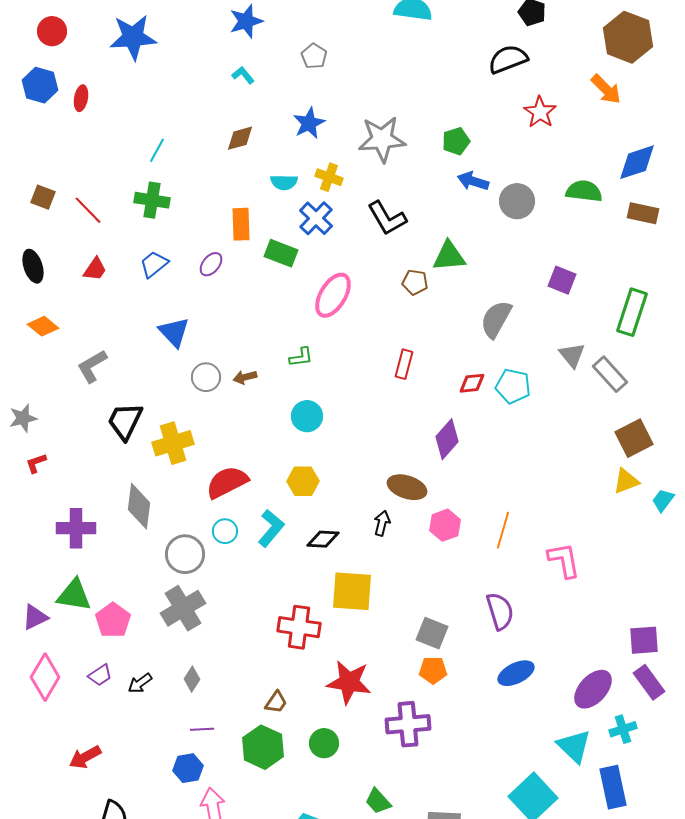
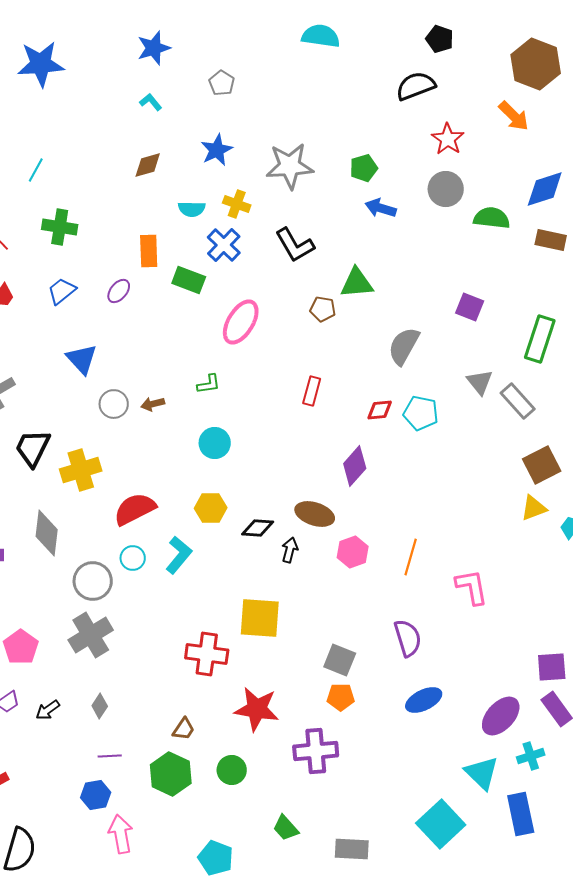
cyan line: (157, 150) -> (36, 170), moved
gray circle: (517, 201) -> (446, 189), moved
black diamond: (323, 539) -> (258, 528), moved

